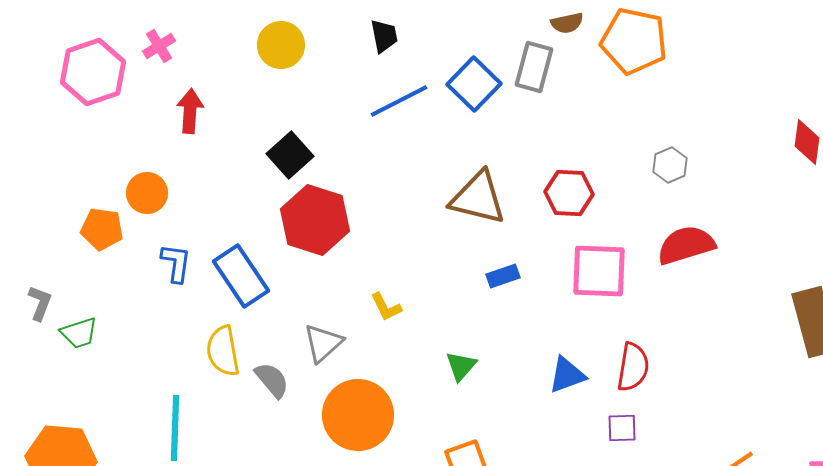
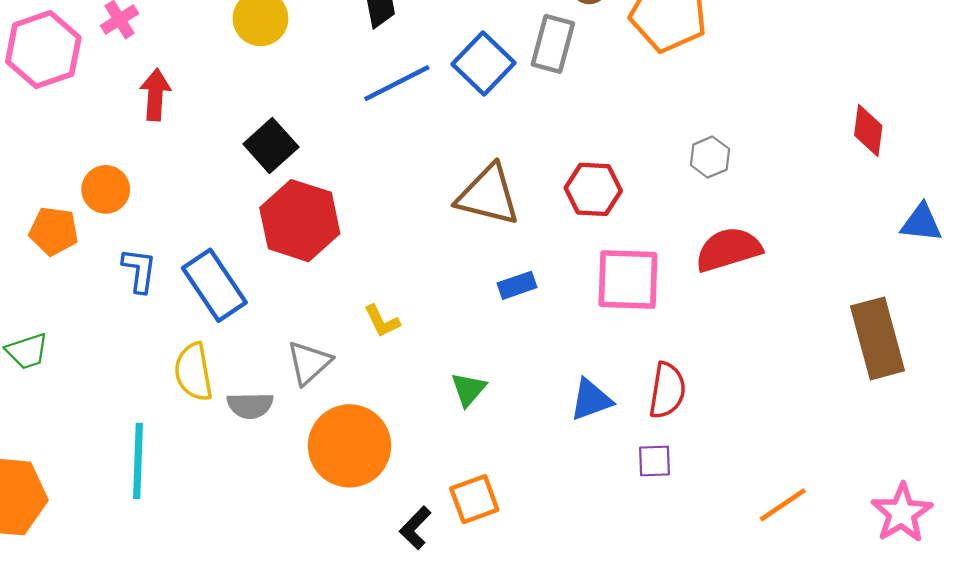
gray semicircle: (272, 380) -> (250, 405), turned 129

